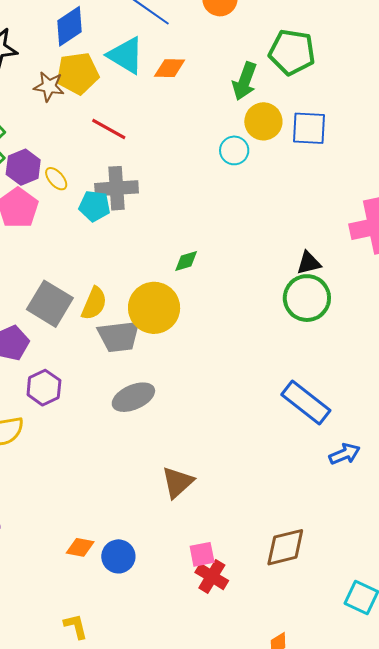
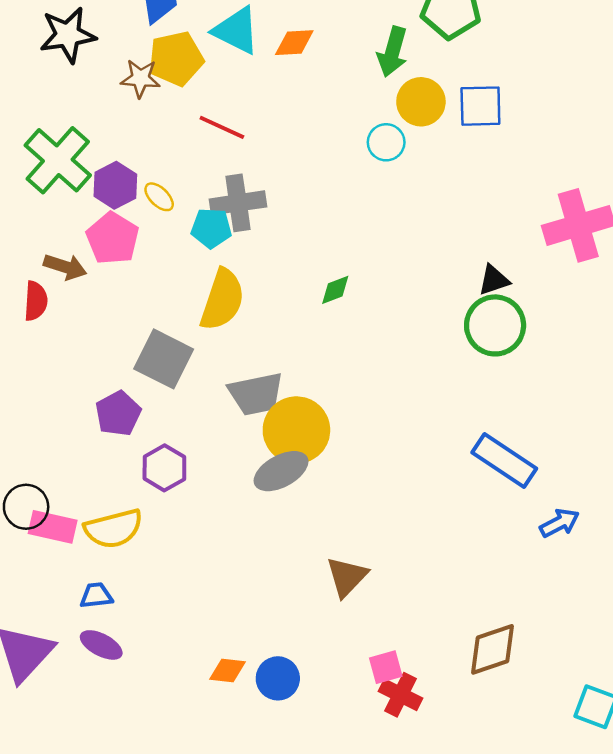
yellow semicircle: (94, 303) -> (222, 300), moved, size x1.4
yellow circle: (154, 308) -> (296, 430), moved

